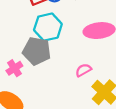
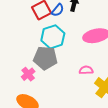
pink semicircle: (83, 70) -> (86, 70), turned 32

